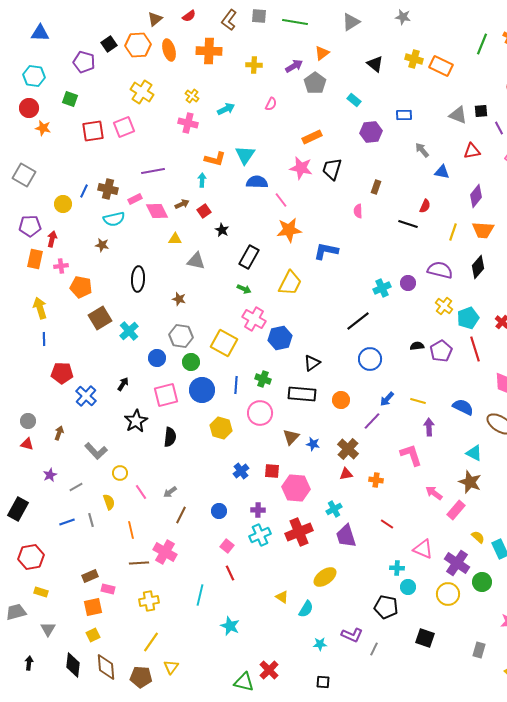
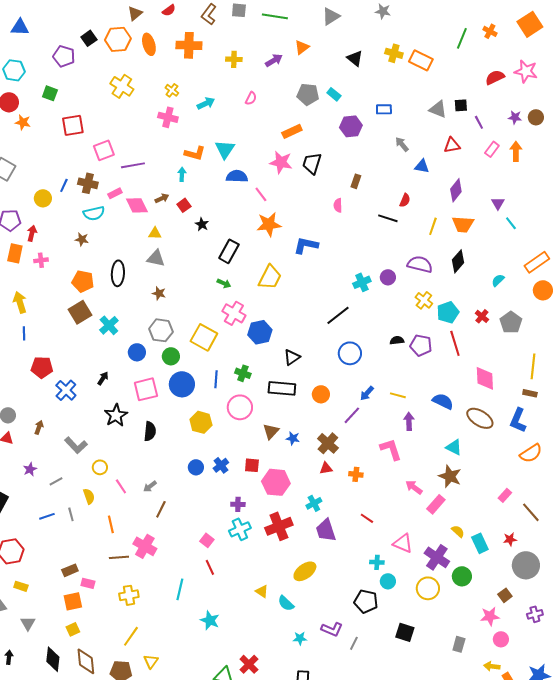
gray pentagon: (315, 83) -> (308, 94), moved, turned -30
pink square: (124, 127) -> (104, 150), moved
gray triangle: (196, 261) -> (156, 258), moved
orange pentagon: (81, 287) -> (83, 281), moved
purple pentagon: (441, 351) -> (421, 345), turned -30
blue circle: (219, 511) -> (196, 467), moved
cyan semicircle: (306, 609) -> (286, 603), turned 102

